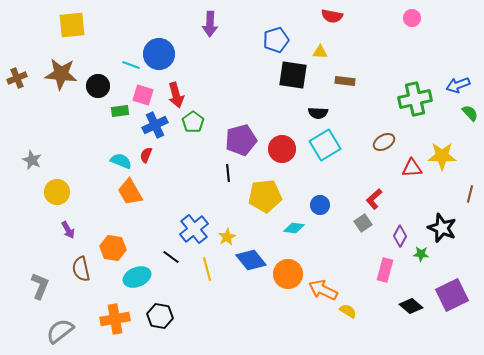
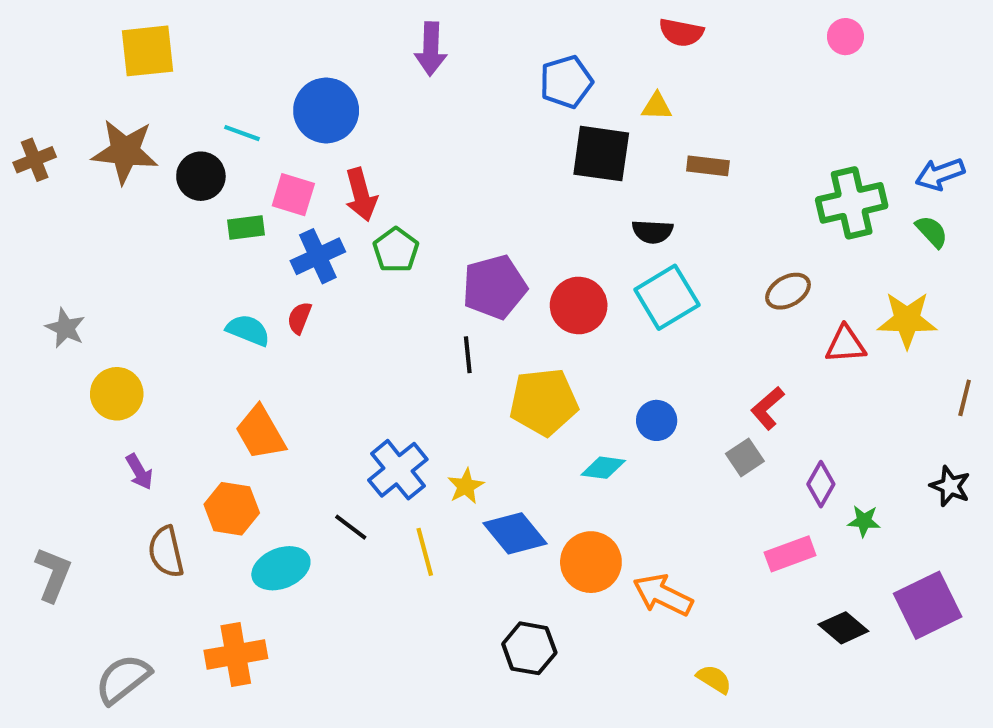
cyan line: (131, 65) -> (242, 133), moved
green semicircle: (470, 113) -> (932, 232), moved
orange trapezoid: (130, 192) -> (260, 433), moved
black star: (442, 228) -> (950, 486), moved, size x0.7
pink rectangle: (385, 270) -> (790, 554), turned 55
gray L-shape: (40, 286) -> (53, 574), moved
yellow semicircle: (348, 311) -> (714, 679), moved
black hexagon: (160, 316) -> (529, 648), moved

